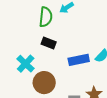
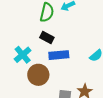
blue rectangle: (79, 60) -> (59, 55), moved

